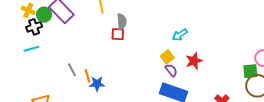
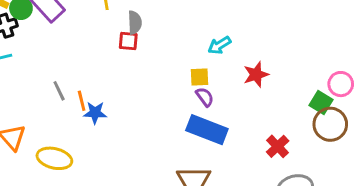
yellow square: (167, 57) -> (200, 77), turned 32
red star: (194, 61) -> (256, 75), moved
green square: (250, 71) -> (321, 102), turned 35

